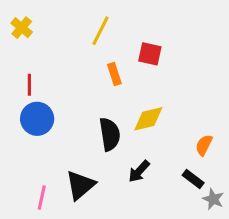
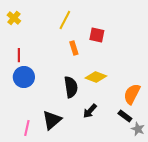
yellow diamond: (148, 119) -> (96, 77), turned 35
orange semicircle: (204, 145) -> (132, 94), size x1.5

